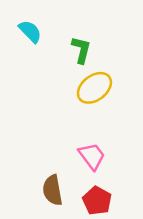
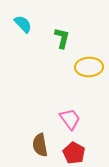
yellow ellipse: (94, 88) -> (89, 67), moved, turned 36

